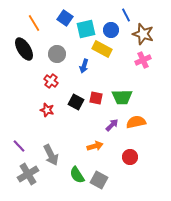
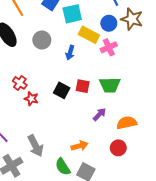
blue circle: (111, 30) -> (109, 23), moved
pink cross: (143, 60) -> (109, 47), moved
red cross: (51, 81) -> (20, 83), moved
orange semicircle: (136, 122) -> (127, 123), moved
orange arrow: (95, 146) -> (80, 146), moved

